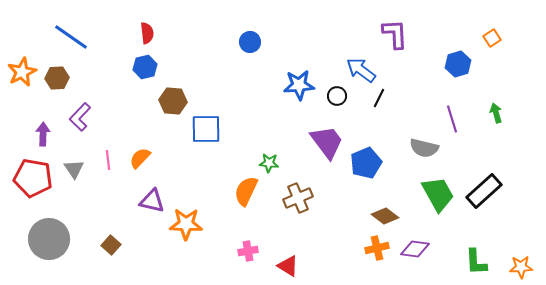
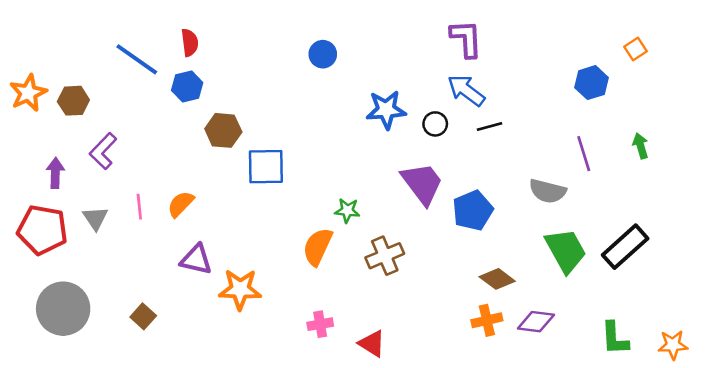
purple L-shape: (395, 34) -> (466, 39), moved
blue line: (71, 37) -> (137, 59), moved
black line: (379, 98) -> (489, 127), turned 48

